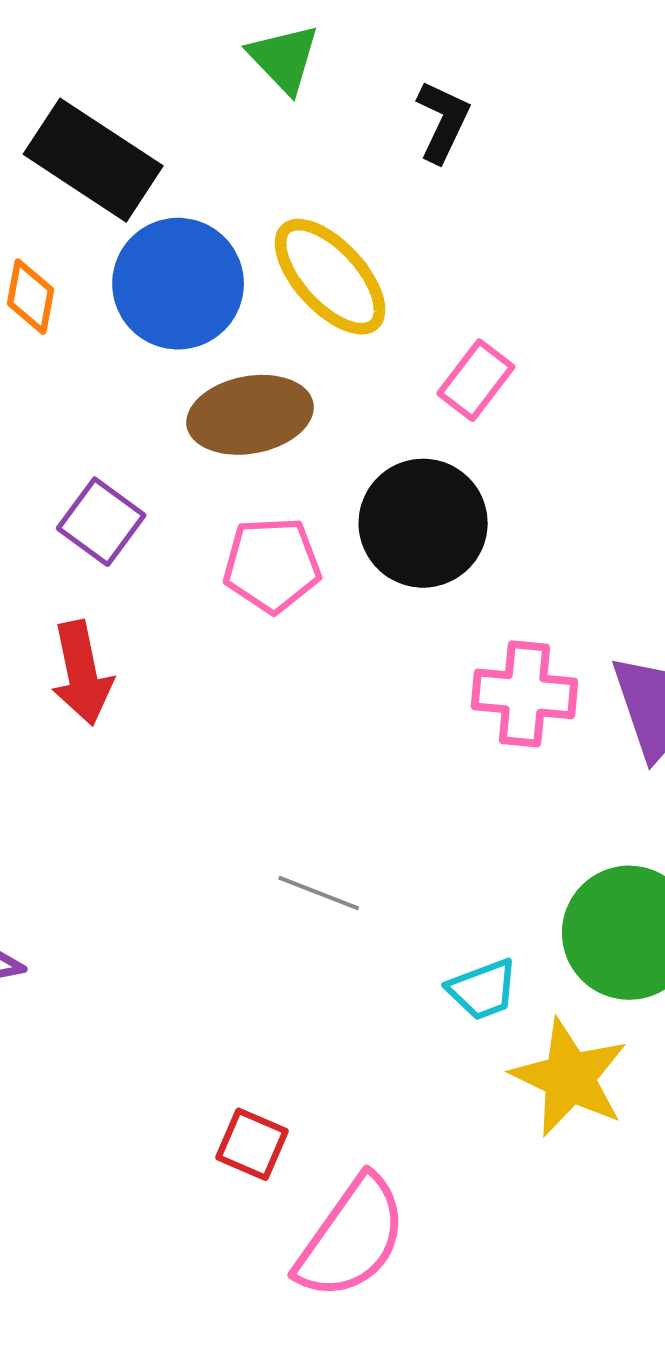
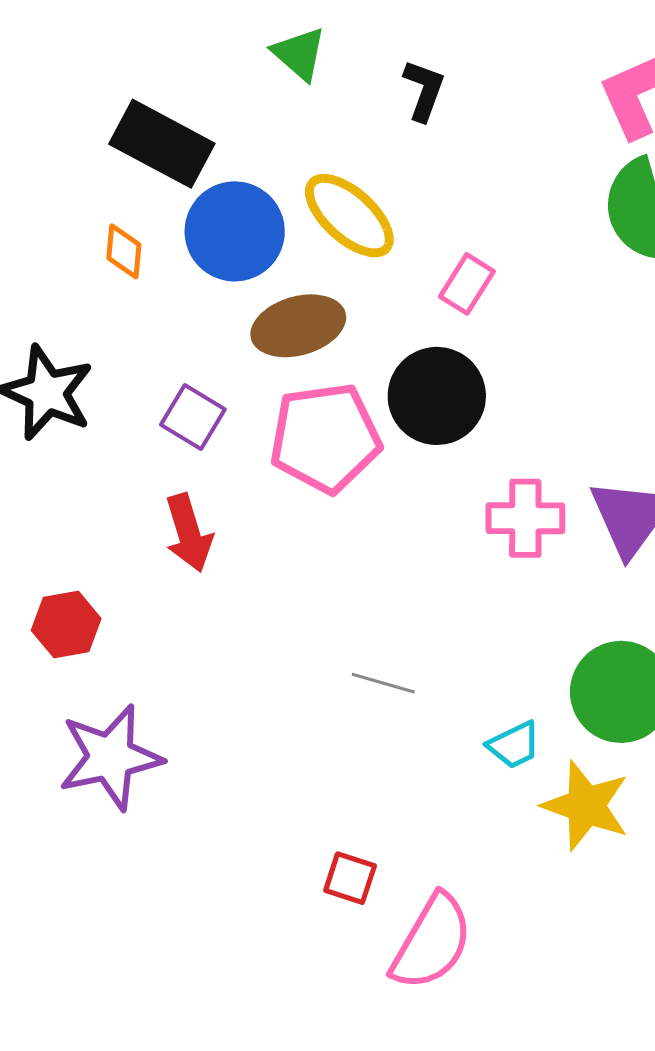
pink pentagon: (272, 565) -> (325, 438), size x1.5

